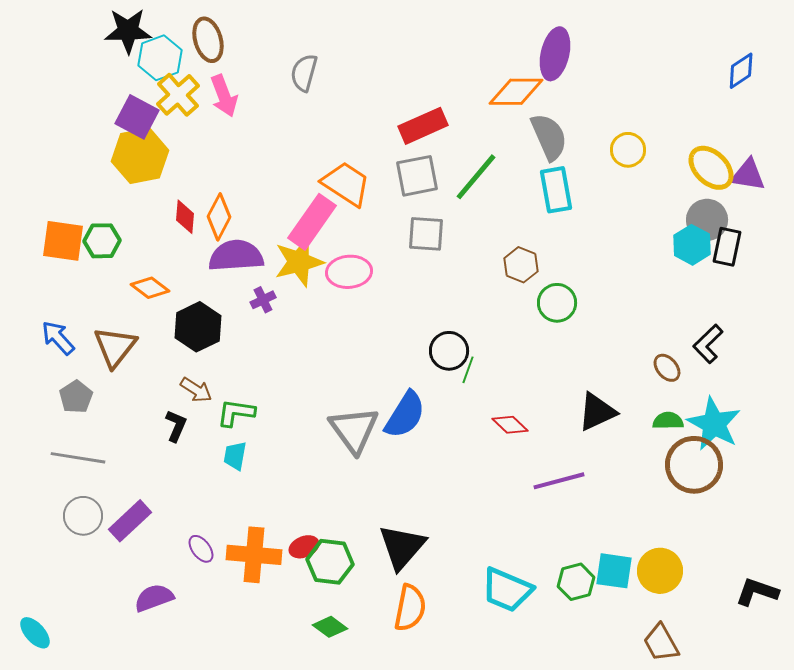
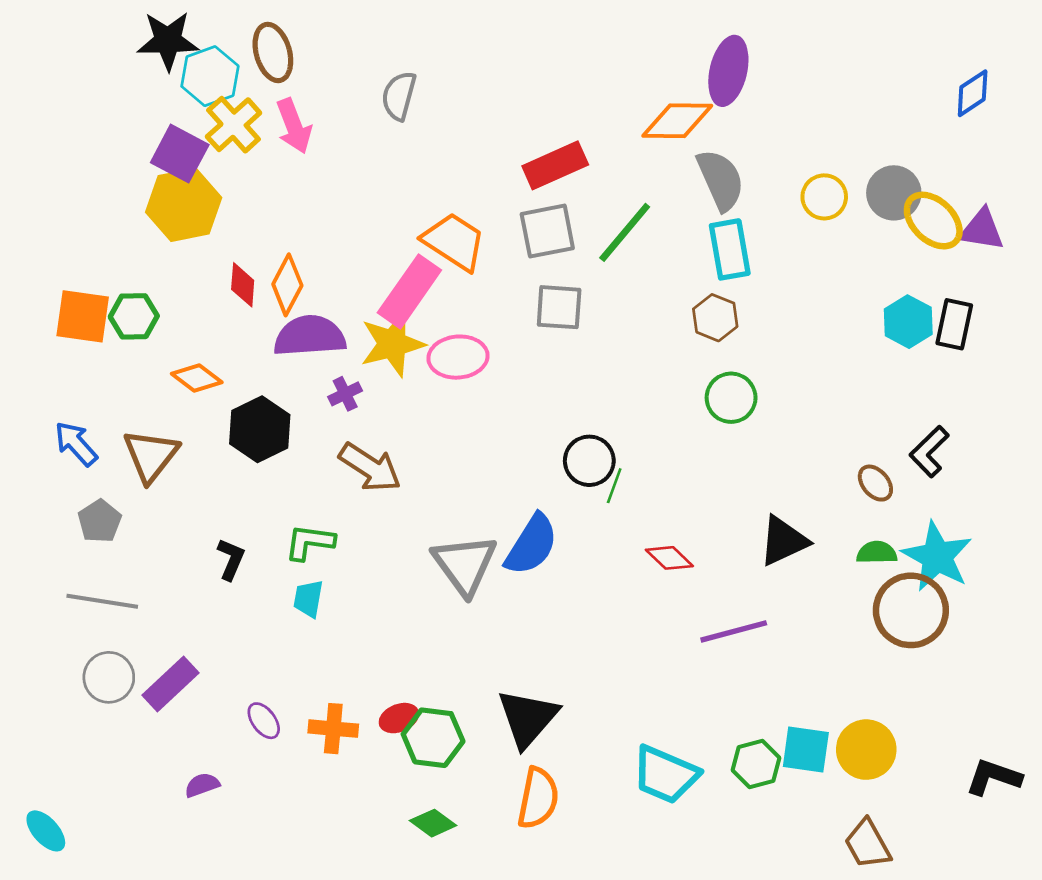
gray circle: (707, 220) -> (894, 193), moved
brown hexagon: (521, 265) -> (715, 318), moved
brown arrow: (196, 390) -> (370, 467), moved, size x1.5
orange cross: (254, 555) -> (333, 729), size x0.7
purple semicircle: (154, 598) -> (202, 785), size x0.7

